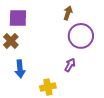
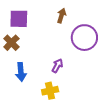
brown arrow: (68, 13) -> (61, 16), moved
purple arrow: (70, 65) -> (57, 66), moved

